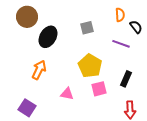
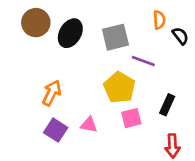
gray square: (87, 28) -> (115, 37), size x1.5
black ellipse: (48, 37) -> (70, 33), moved
purple line: (121, 44) -> (143, 61), moved
purple square: (27, 108) -> (56, 130), moved

